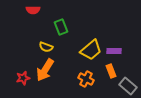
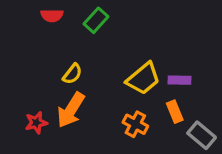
green rectangle: (61, 27) -> (96, 20), moved, turned 63
yellow semicircle: (46, 47) -> (72, 74), turned -72

